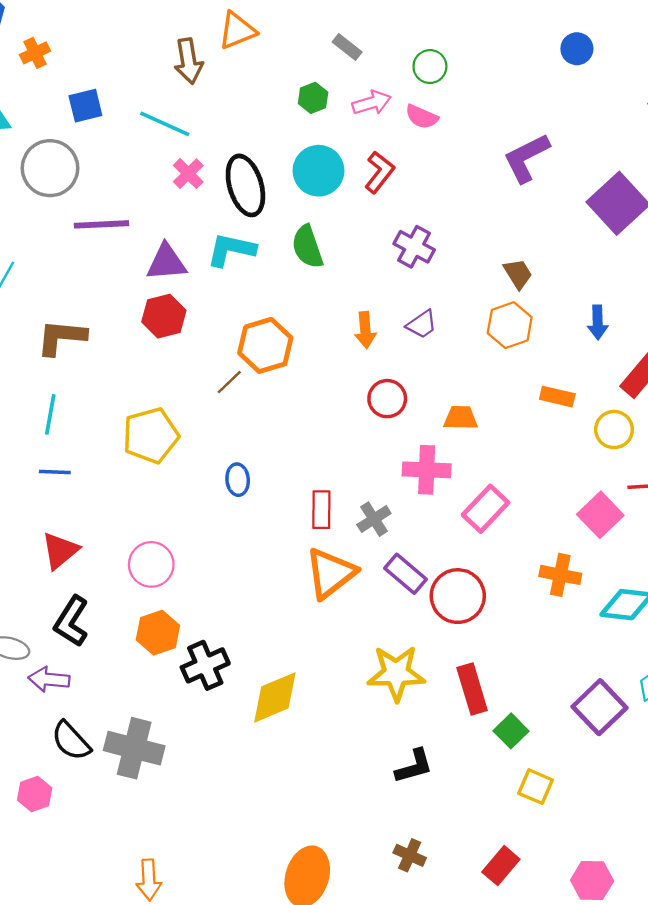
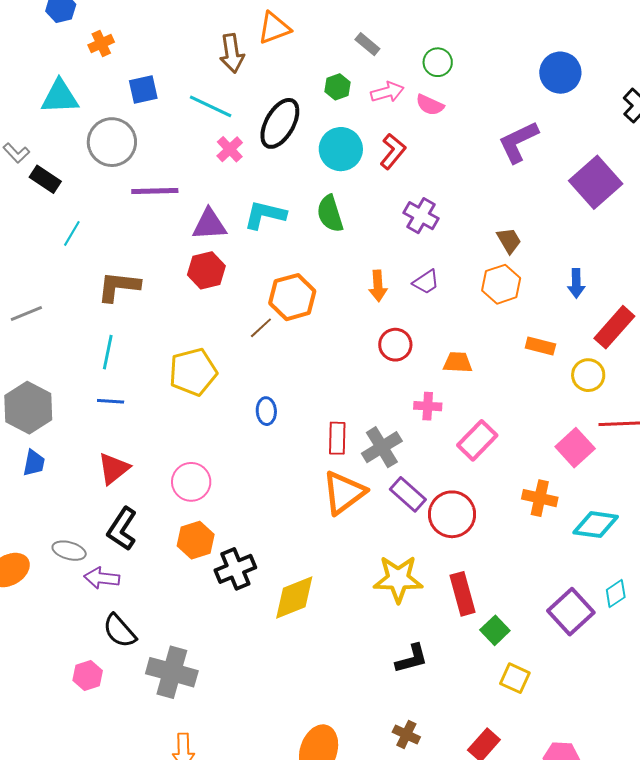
blue circle: (577, 49) -> (560, 73), moved, size x1.5
black ellipse: (245, 185) -> (280, 123), moved, turned 45
pink cross: (427, 470) -> (428, 406), size x0.7
gray cross: (374, 519) -> (382, 447), size x1.4
gray cross: (134, 748) -> (172, 672), moved

